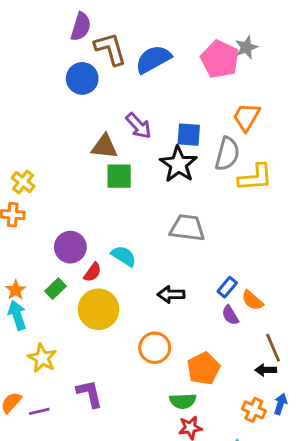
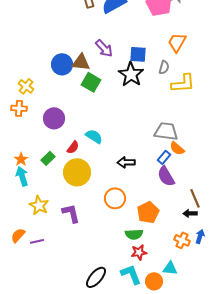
blue circle: (82, 78) -> (62, 64), moved
gray semicircle: (227, 154) -> (164, 67), size x0.6
green square: (119, 176) -> (91, 82), turned 30
gray trapezoid: (187, 228) -> (166, 131), moved
purple circle: (70, 247) -> (54, 118), moved
orange semicircle: (252, 300) -> (177, 148), moved
purple semicircle: (230, 315) -> (166, 176), size x1.5
purple L-shape: (90, 394) -> (71, 213), moved

